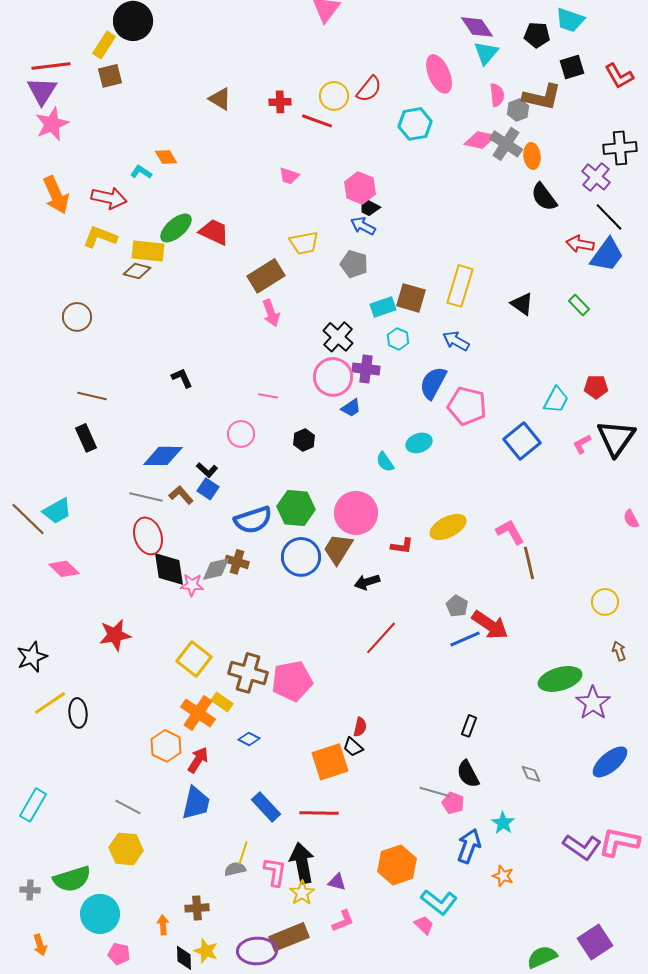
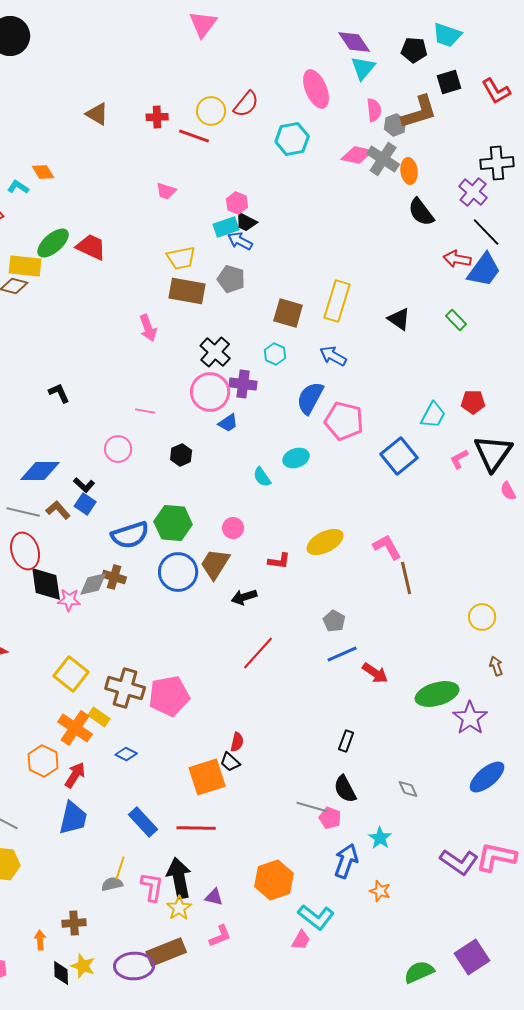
brown L-shape: (542, 97) -> (419, 112), turned -30
pink hexagon: (360, 188) -> (237, 203), size x0.7
brown rectangle: (266, 276) -> (187, 291), moved, turned 42
cyan rectangle: (383, 307) -> (226, 227), moved
pink circle: (356, 513) -> (233, 528), size x0.5
pink semicircle: (631, 519) -> (508, 491), moved
red arrow: (490, 625) -> (375, 673), moved, size x0.7
pink trapezoid: (424, 925) -> (301, 940), turned 75

